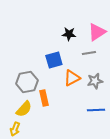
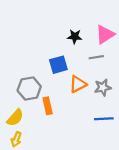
yellow semicircle: (24, 109) -> (15, 118), moved

